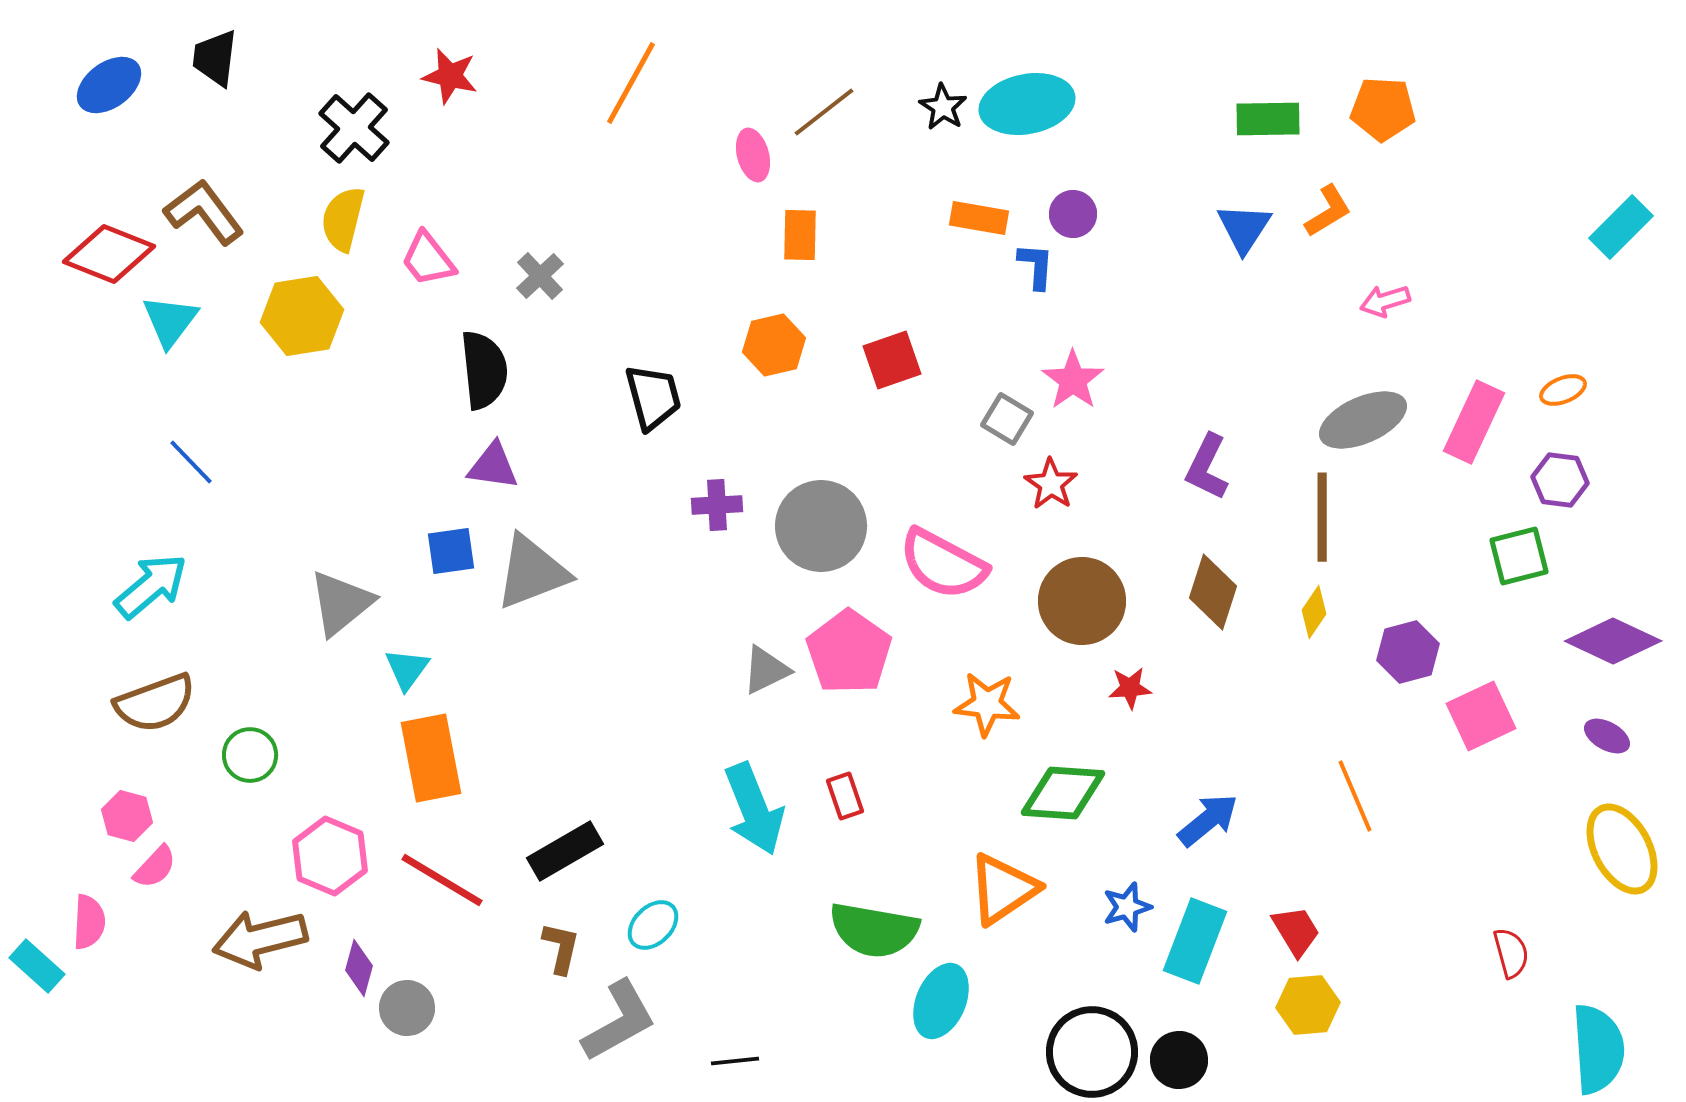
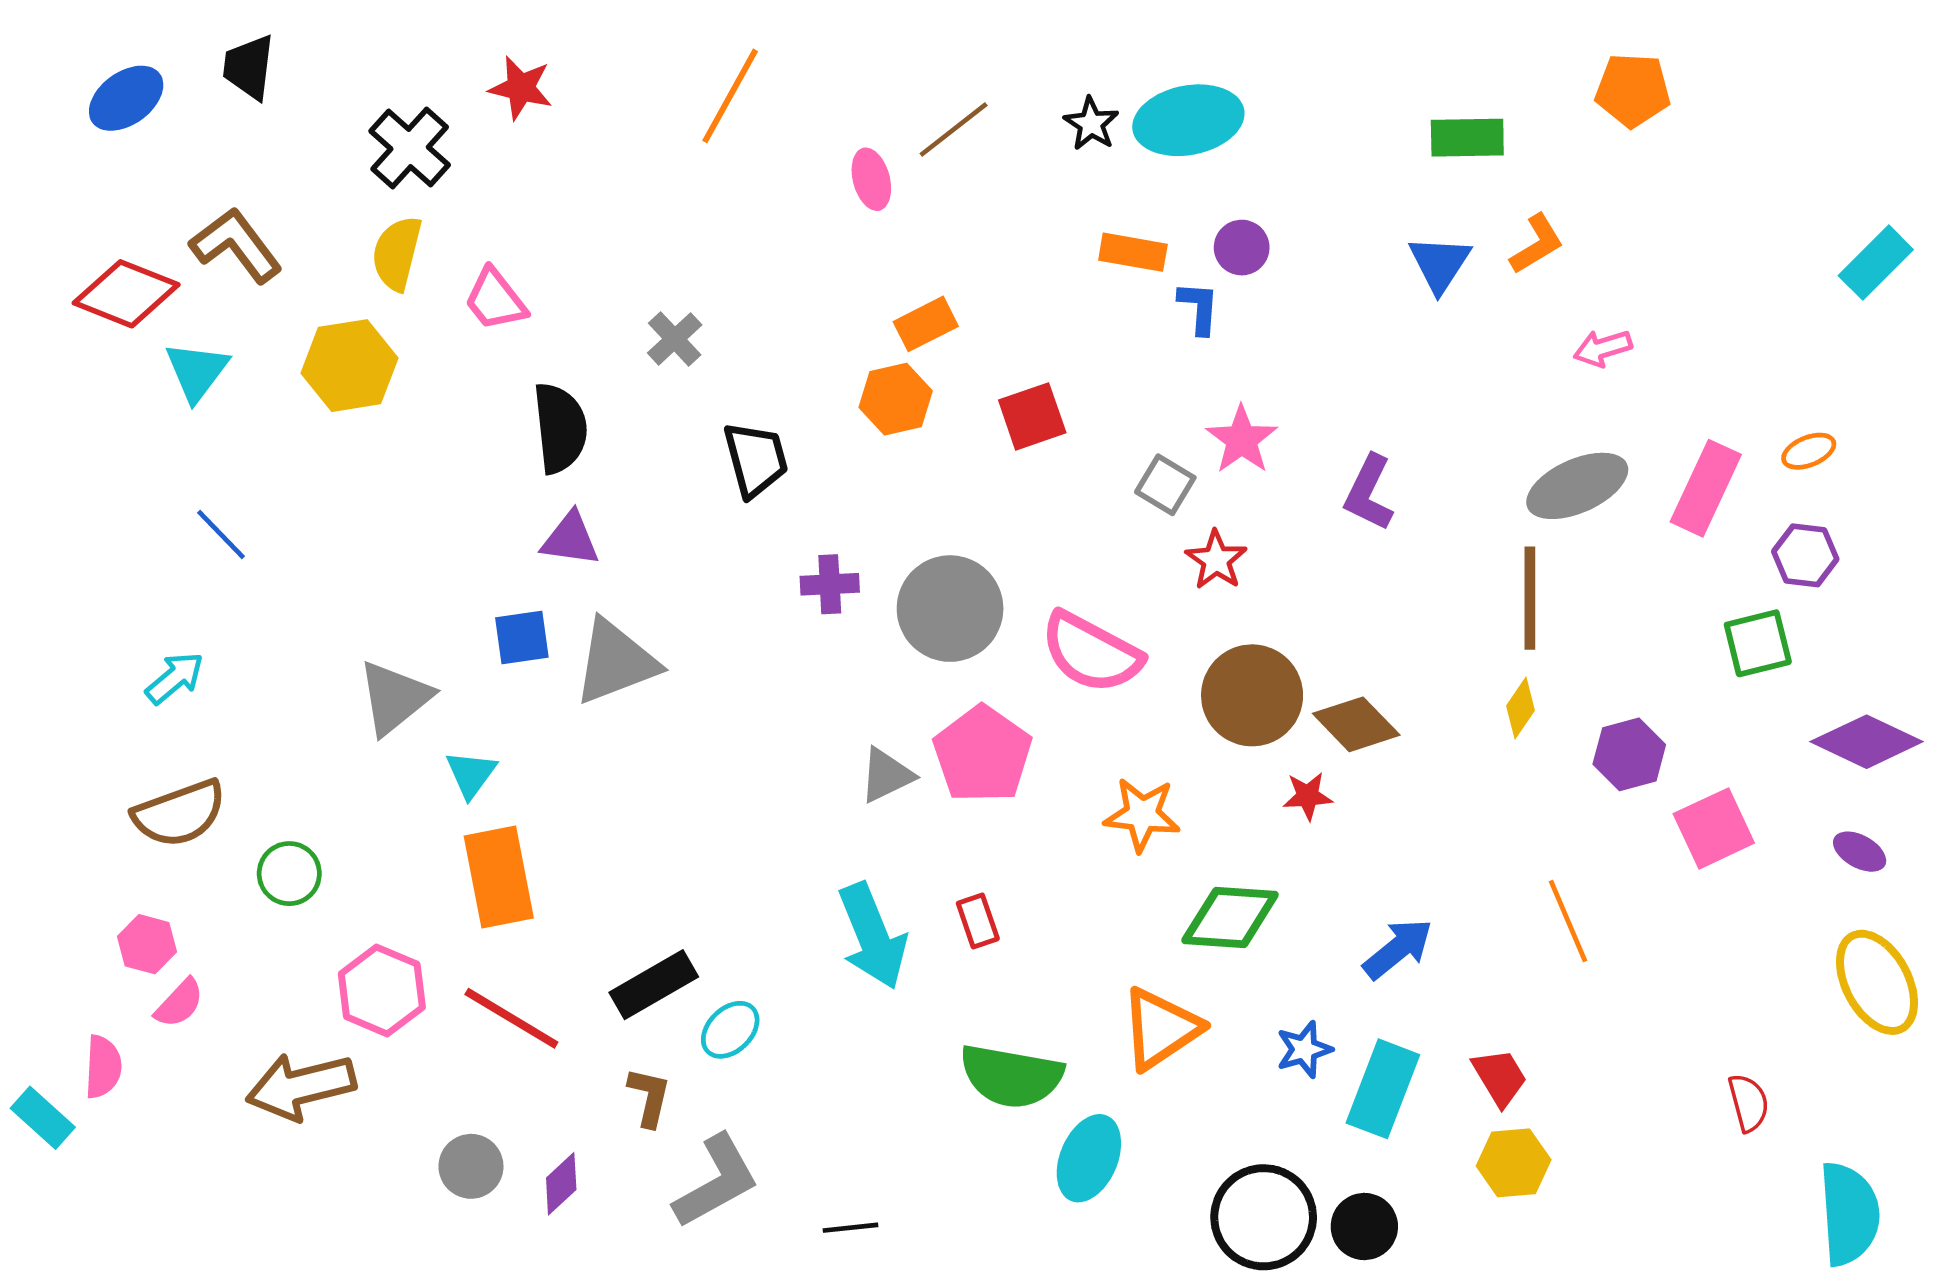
orange pentagon: (1383, 109) -> (1633, 90), moved
orange rectangle: (800, 235) -> (926, 324), moved, turned 62
gray cross: (540, 276) -> (675, 339), moved
purple L-shape: (1207, 467) -> (1369, 493), moved
cyan arrow: (151, 586) -> (175, 678), size x0.7
brown diamond: (1213, 592) -> (1356, 724), moved, turned -62
cyan ellipse: (653, 925) -> (730, 1030), moved
purple diamond: (359, 968) -> (561, 1184), moved, turned 32

